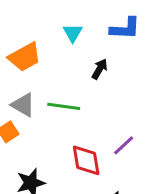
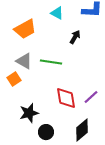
cyan triangle: (73, 33) -> (57, 13), turned -32
purple line: (124, 145) -> (91, 97), moved

